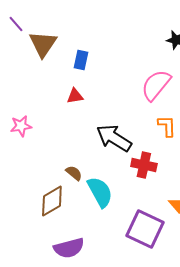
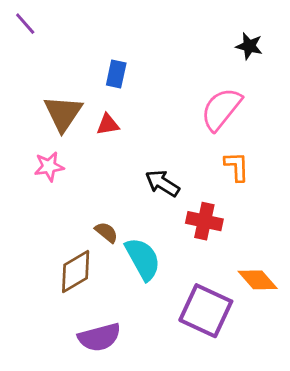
brown triangle: (43, 44) -> (63, 113), moved
pink star: (21, 126) -> (49, 166), moved
black arrow: (114, 138) -> (162, 183), size x0.7

